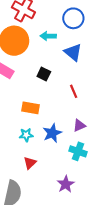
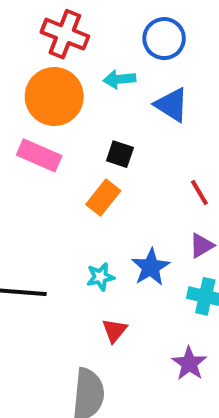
red line: (74, 91) -> (199, 192), moved
orange rectangle: (30, 108) -> (103, 198), moved, turned -54

